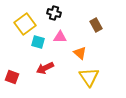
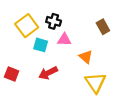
black cross: (54, 13) -> (54, 21), moved
red square: (12, 77) -> (12, 74), moved

